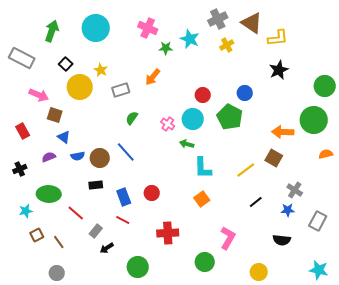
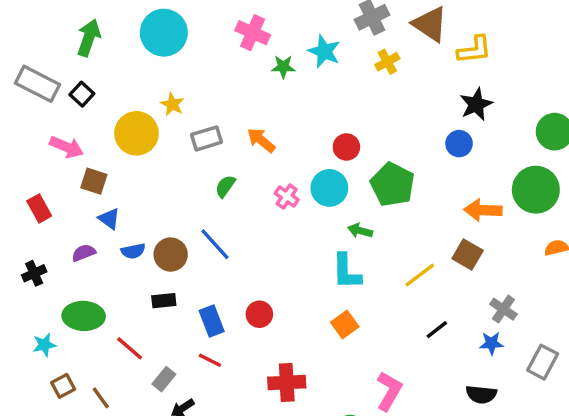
black square: (66, 64) -> (82, 94), moved
orange arrow: (153, 77) -> (261, 140), moved, turned 90
blue circle: (245, 93) -> (459, 144), moved
green arrow: (187, 144) -> (360, 231), moved

